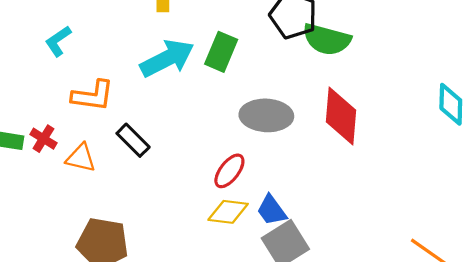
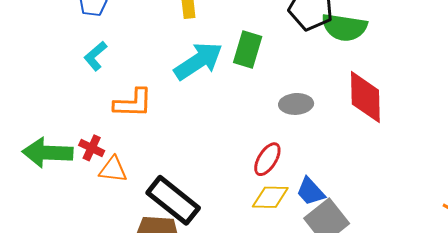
gray ellipse: (266, 115) -> (296, 104), size x0.7
black rectangle: (133, 140) -> (173, 200), moved, size x1.6
orange triangle: (81, 158) -> (113, 170), moved

